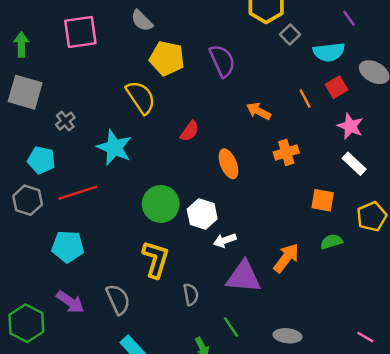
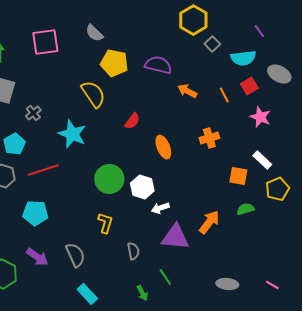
purple semicircle: (222, 61) -> (158, 65), turned -52
orange arrow: (259, 111) -> (187, 91), moved
cyan pentagon: (41, 160) -> (14, 144), turned 30
white rectangle: (354, 164) -> (262, 160), moved
yellow L-shape: (156, 259) -> (105, 223), size x0.7
gray ellipse: (288, 336) -> (227, 284), moved

